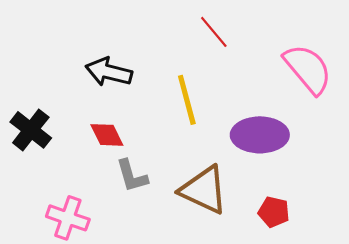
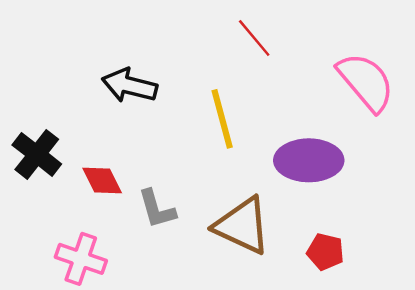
red diamond: (107, 135) -> (102, 181), moved

